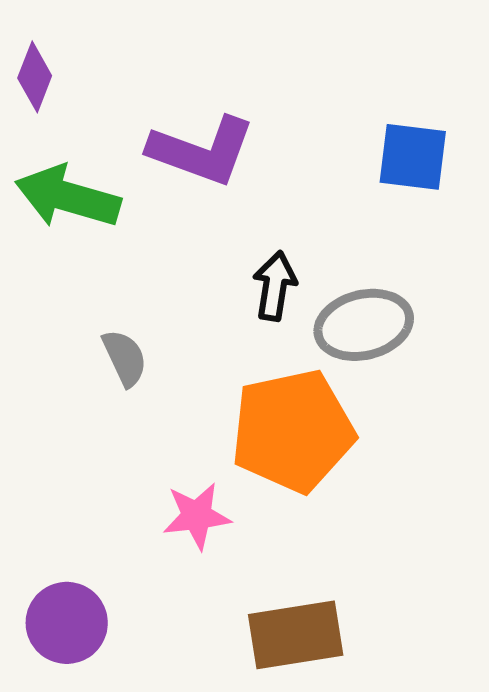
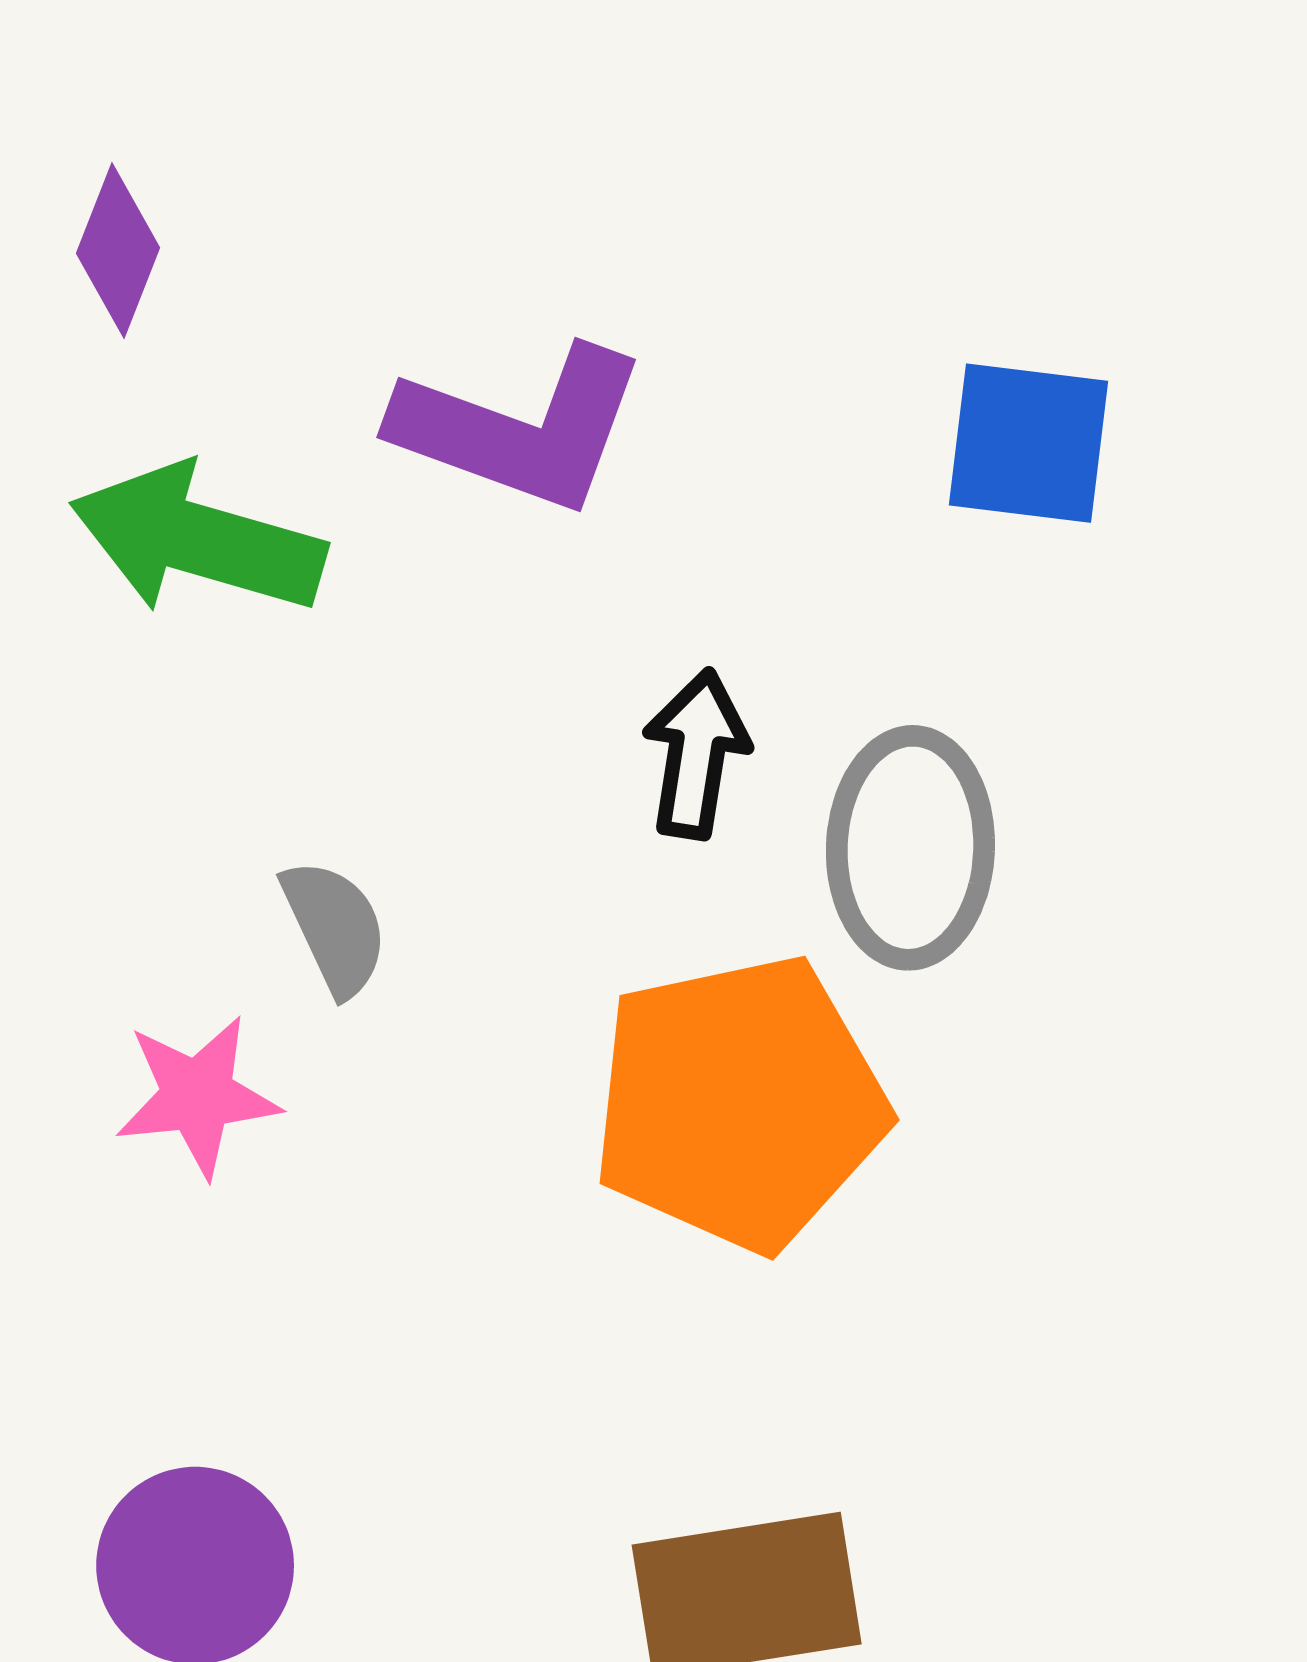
gray ellipse: (364, 325) -> (910, 848), turned -74
pink star: (197, 516) -> (198, 1096), moved

